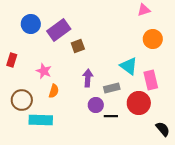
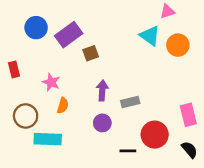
red rectangle: (12, 60) -> (14, 69), turned -32
cyan triangle: (129, 66) -> (150, 36), moved
pink rectangle: (151, 80) -> (188, 115), moved
red circle: (139, 103) -> (155, 135), moved
purple circle: (96, 105) -> (102, 123), moved
black line: (111, 116) -> (128, 151), moved

